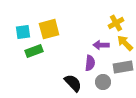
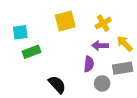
yellow cross: (116, 23) -> (103, 23), moved
yellow square: (49, 29) -> (65, 21), moved
black semicircle: (73, 83) -> (57, 84), moved

